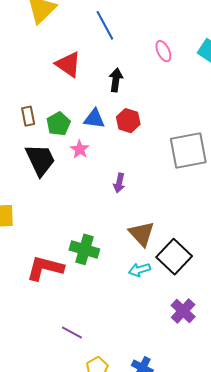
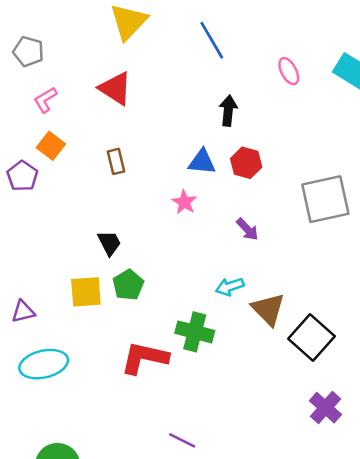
red triangle: (68, 64) -> (115, 88), moved
green pentagon: (58, 124) -> (128, 285), moved
black trapezoid: (40, 160) -> (109, 243), moved, size x0.6
purple arrow: (119, 183) -> (247, 229), moved, turned -54
cyan arrow: (139, 270) -> (230, 287), moved

